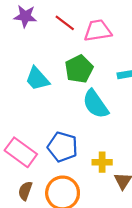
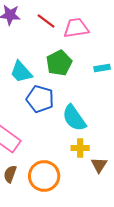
cyan semicircle: (95, 104) -> (74, 118), moved
blue pentagon: (63, 147) -> (40, 99), moved

